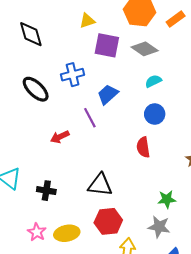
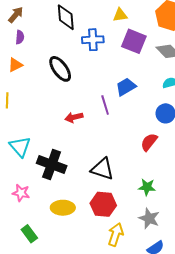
blue cross: (73, 75) -> (93, 40), moved
red semicircle: (143, 147) -> (149, 142), turned 36
black cross: (46, 191) -> (52, 165), size x1.6
green star: (167, 199) -> (147, 187), moved
pink star: (37, 232) -> (21, 193), moved, turned -30

